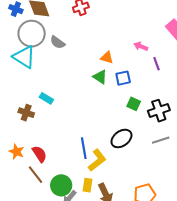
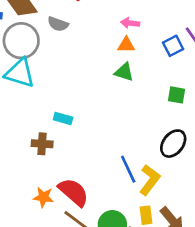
gray semicircle: (58, 42) -> (58, 24), moved
pink arrow: (141, 46) -> (130, 23), moved
blue square: (123, 78) -> (173, 46), moved
red semicircle: (39, 154) -> (74, 192), size x1.4

